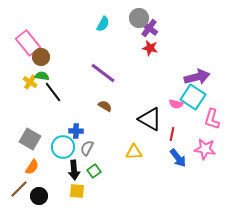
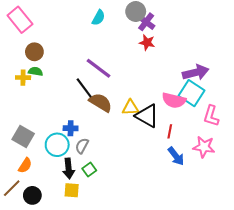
pink rectangle: (28, 43) -> (20, 20), moved
yellow cross: (30, 82) -> (23, 78), turned -32
black line: (53, 92) -> (84, 88), moved
pink semicircle: (176, 104) -> (174, 100), size x1.6
brown semicircle: (105, 106) -> (101, 102), size x1.6
yellow triangle: (134, 152) -> (131, 108), moved

